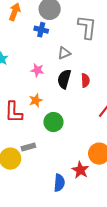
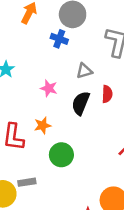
red semicircle: (85, 80) -> (107, 94), moved

